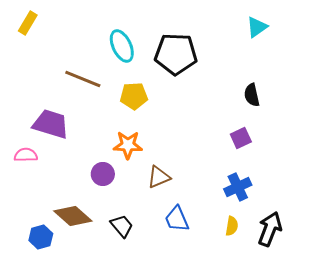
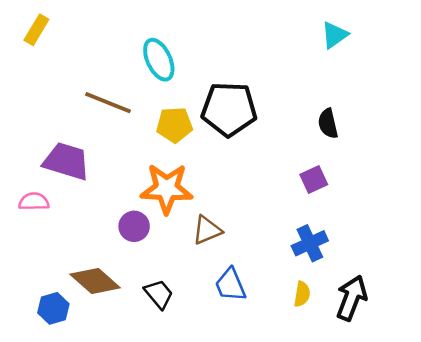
black pentagon: (176, 54) -> (229, 109), moved
orange star: (128, 145) -> (167, 189), size x1.4

